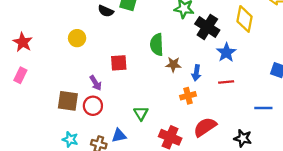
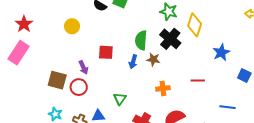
yellow diamond: (245, 19) -> (195, 25), moved
black cross: (207, 27) -> (170, 39), moved
blue star: (226, 52) -> (221, 52), moved
blue arrow: (196, 73) -> (133, 62), moved
pink rectangle: (20, 75) -> (18, 53), size x1.6

